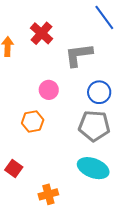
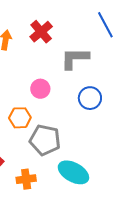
gray pentagon: (94, 126) -> (45, 140), moved
orange cross: (48, 194) -> (26, 179), moved

